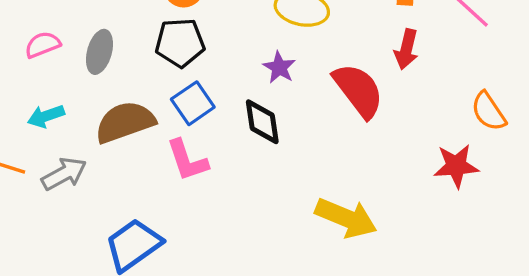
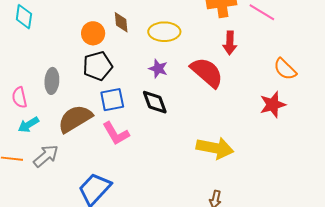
pink semicircle: (43, 45) -> (19, 97), moved, turned -70
blue square: (193, 103) -> (112, 100), turned 35

